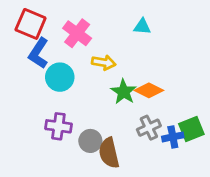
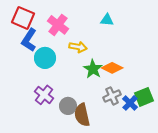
purple cross: (58, 126) -> (44, 95), turned 30
blue cross: (173, 137) -> (130, 103), turned -35

